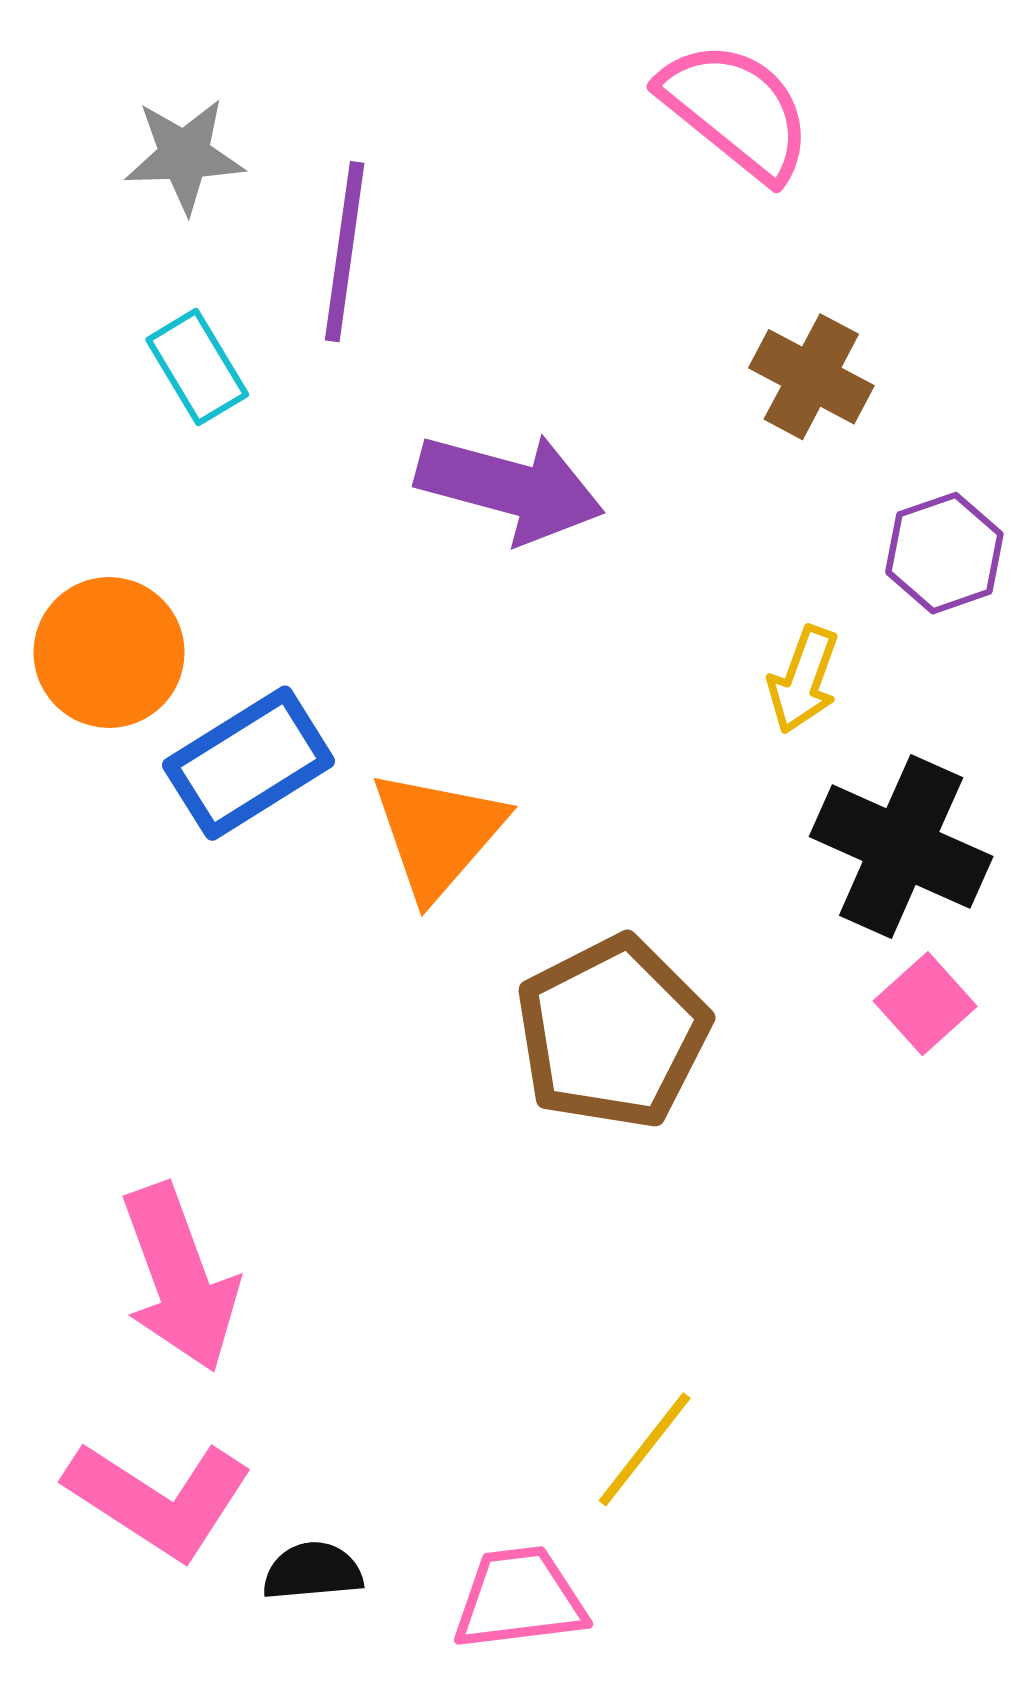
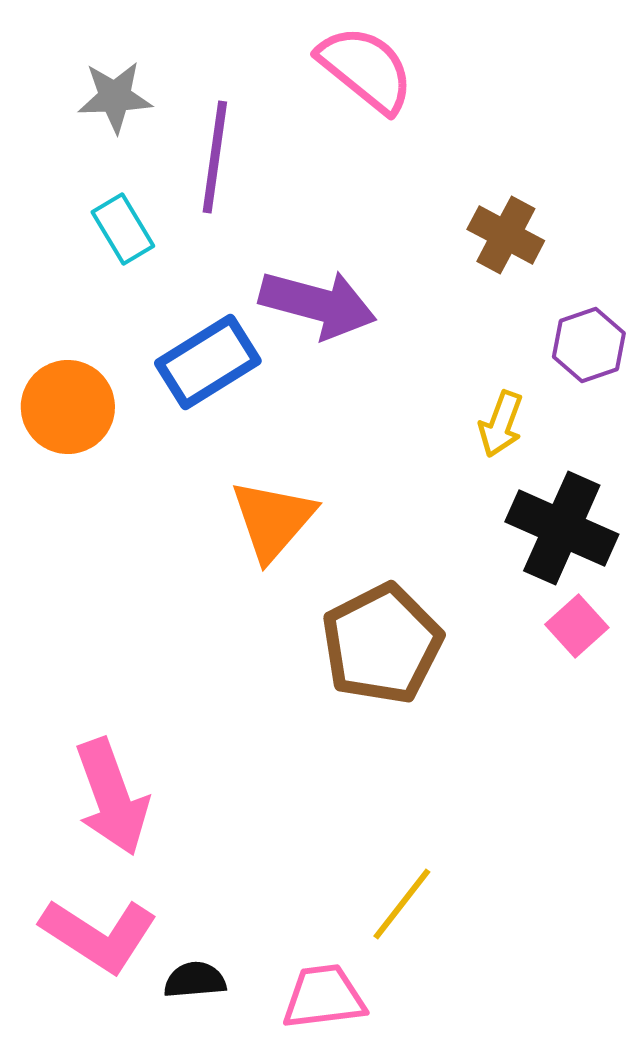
pink semicircle: (736, 111) -> (366, 69), moved
blue rectangle: (249, 763) -> (208, 362), moved

